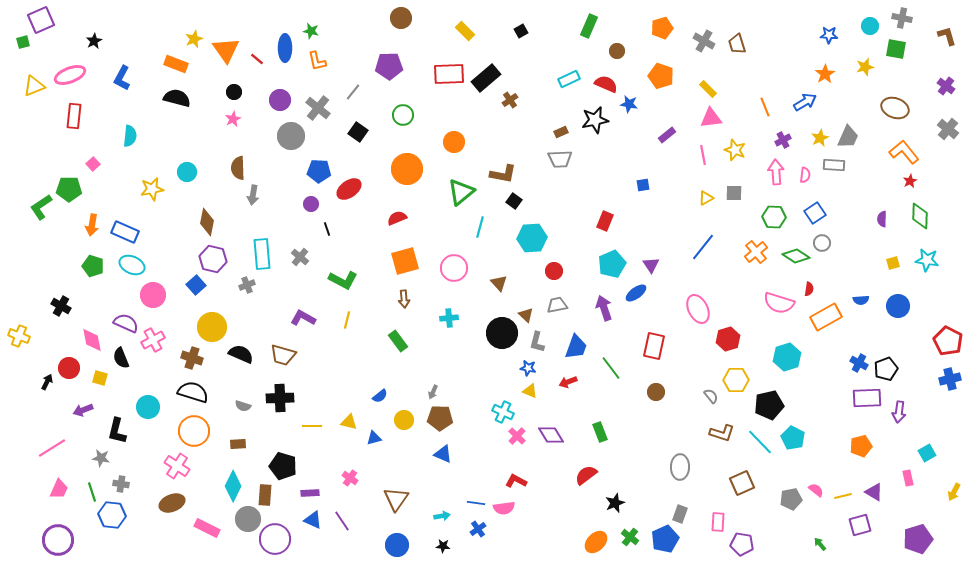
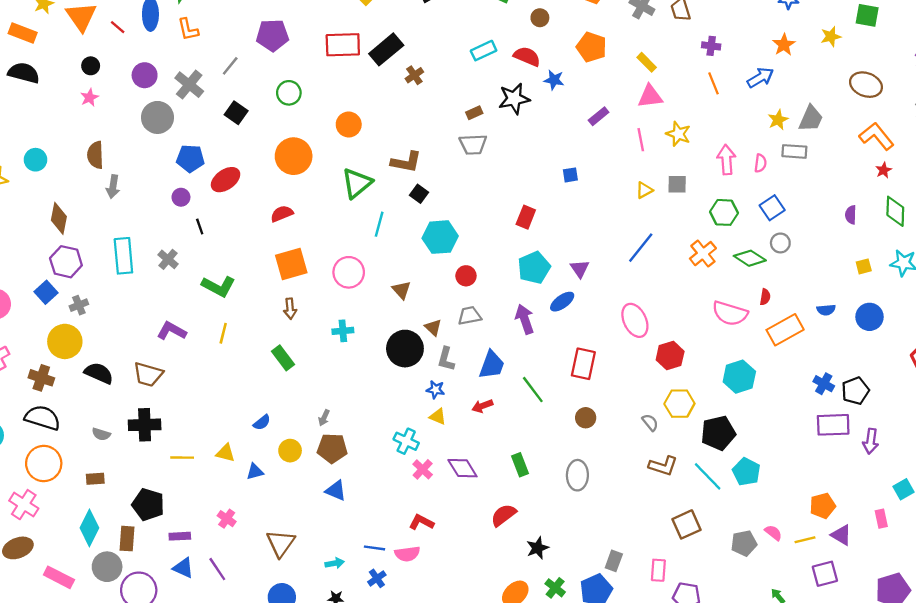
purple cross: (783, 140) -> (711, 46), moved, turned 35
gray cross: (247, 285) -> (79, 305), moved
orange pentagon: (861, 446) -> (823, 506), moved
gray ellipse: (680, 467) -> (577, 475), moved

